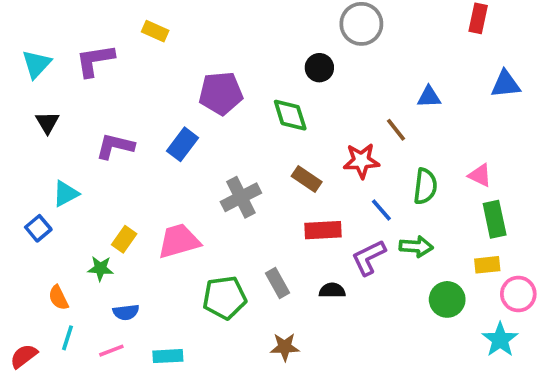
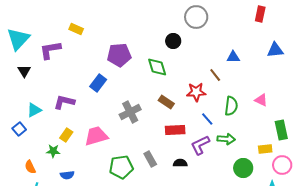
yellow rectangle: (155, 31) -> (76, 29), moved
purple L-shape: (95, 60) -> (50, 50), moved
cyan triangle: (37, 64) -> (18, 39), size x1.4
purple L-shape: (115, 146) -> (64, 102), moved
green rectangle: (495, 219) -> (281, 130), moved

